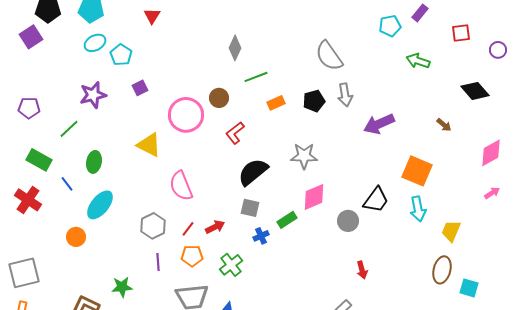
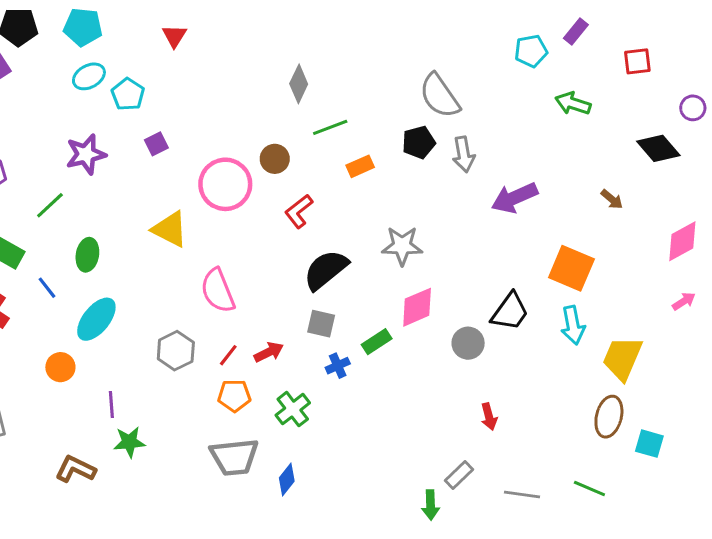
purple circle: (498, 50) -> (693, 108), moved
black pentagon: (314, 101) -> (419, 142), moved
yellow trapezoid: (451, 231) -> (622, 358), size x1.4
purple line: (158, 262) -> (111, 405), moved

